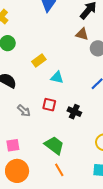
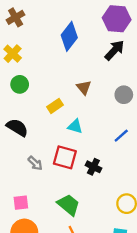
brown triangle: (82, 34) -> (84, 87), moved, turned 32
red square: (49, 105) -> (65, 157), size x1.5

